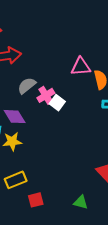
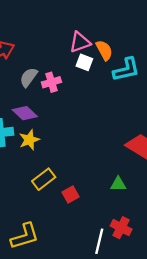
pink cross: (46, 95) -> (51, 82), turned 30
white square: (57, 103) -> (84, 62), moved

